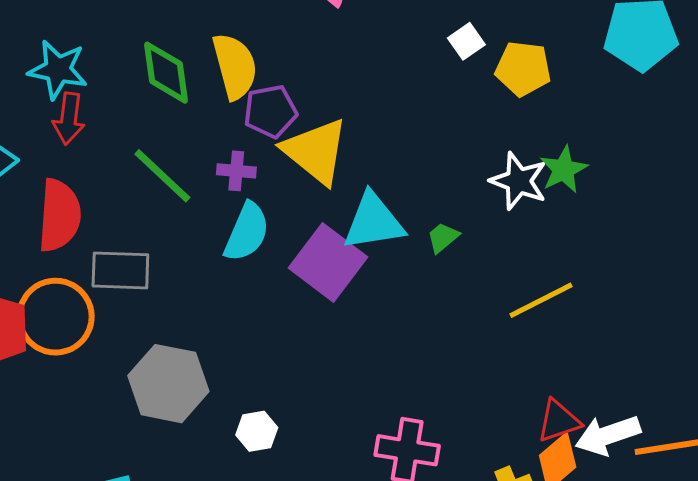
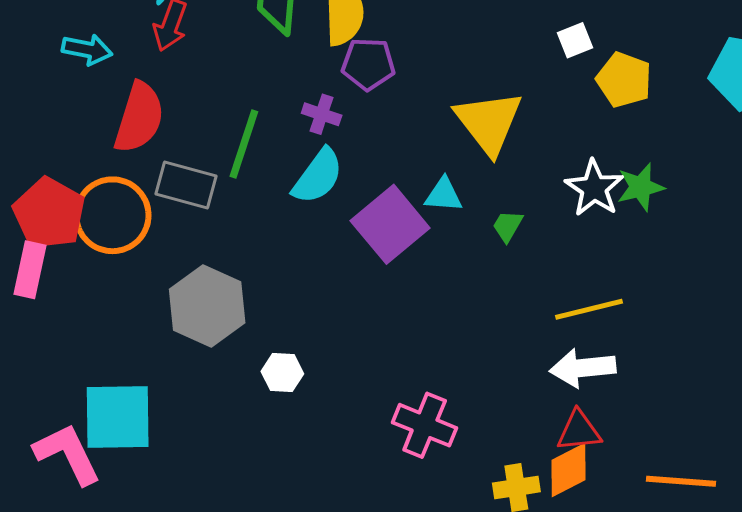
yellow triangle: (316, 151) -> (489, 122), moved
green line: (162, 176) -> (244, 144), moved, turned 52
cyan triangle: (373, 222) -> (444, 195), size x0.6
green trapezoid: (443, 238) -> (508, 226), turned -33
white arrow: (608, 435) -> (583, 368), moved

